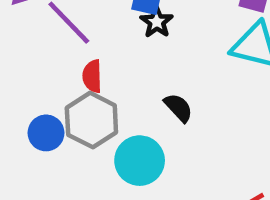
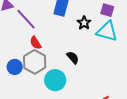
black star: (157, 22) -> (84, 23), moved
red semicircle: (92, 76) -> (36, 43), turned -32

